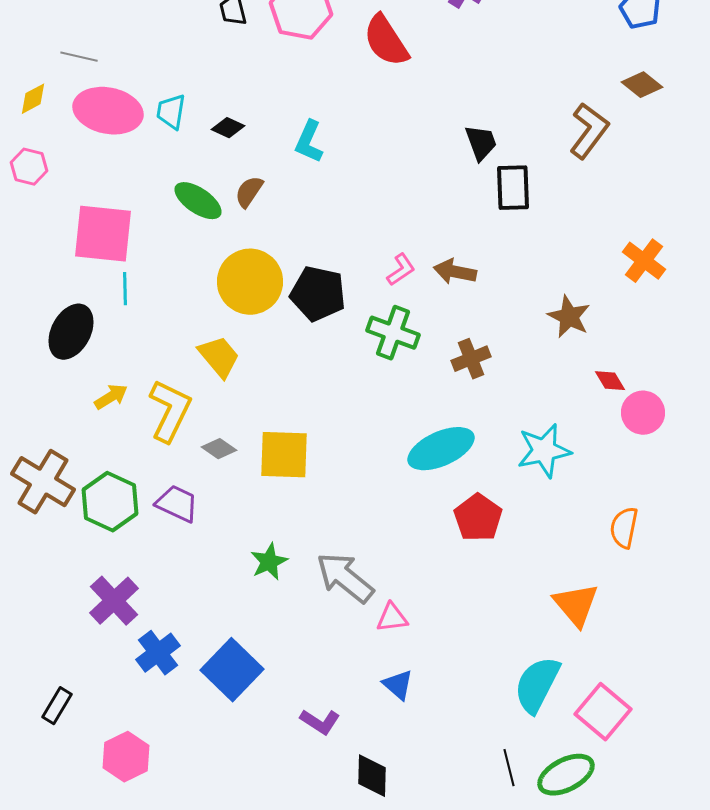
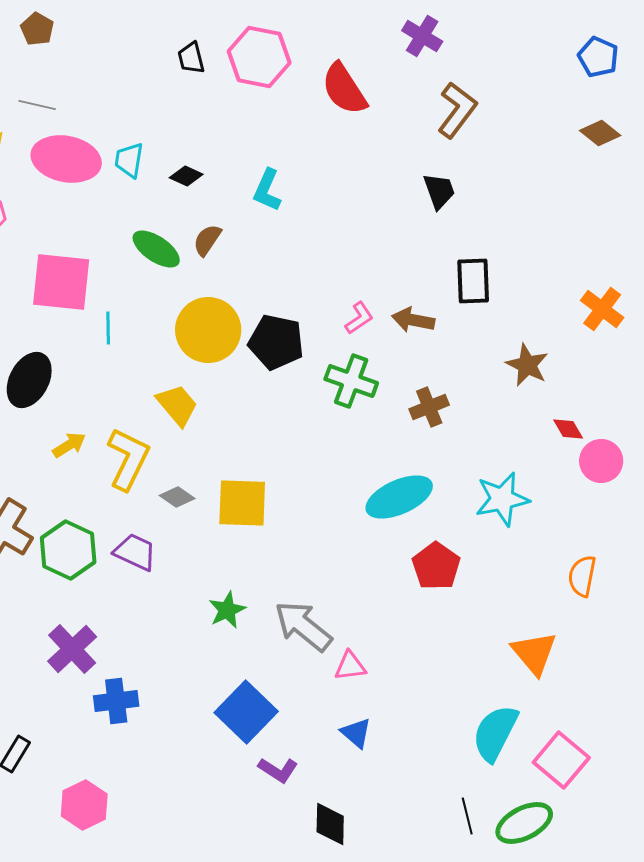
brown L-shape: (589, 131) -> (457, 110), moved
black rectangle: (513, 188) -> (473, 281), moved
cyan line: (125, 289) -> (108, 328), moved
blue cross: (158, 653) -> (116, 701), turned 30
blue square: (232, 670) -> (246, 712), moved

